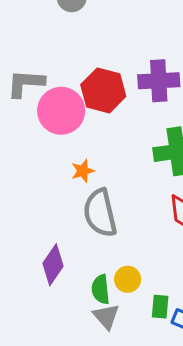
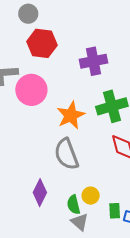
red hexagon: (103, 90) -> (42, 43), moved
orange star: (83, 171) -> (71, 115), moved, size x1.8

